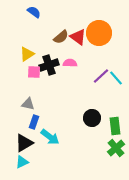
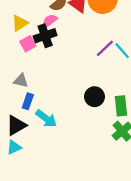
pink semicircle: (70, 63) -> (50, 21), moved, turned -40
pink square: (34, 72) -> (28, 44), turned -32

